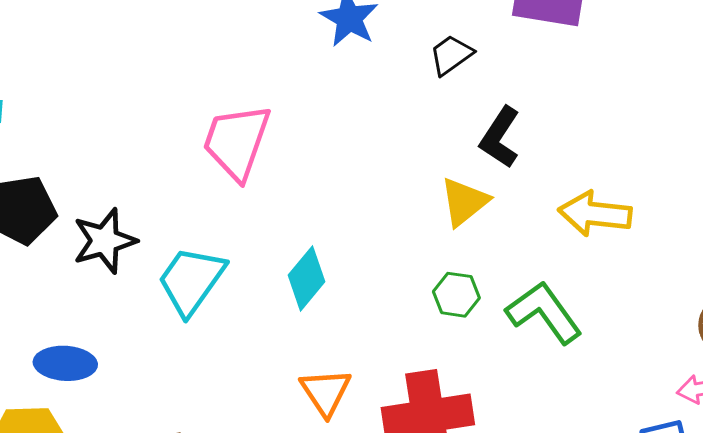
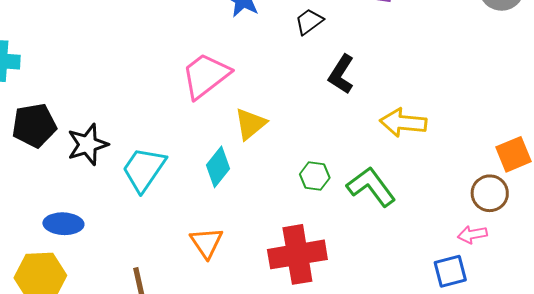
pink trapezoid: (237, 142) -> (206, 76), moved, turned 34
yellow triangle: (464, 202) -> (250, 124), moved
orange triangle: (326, 392) -> (207, 243), moved

